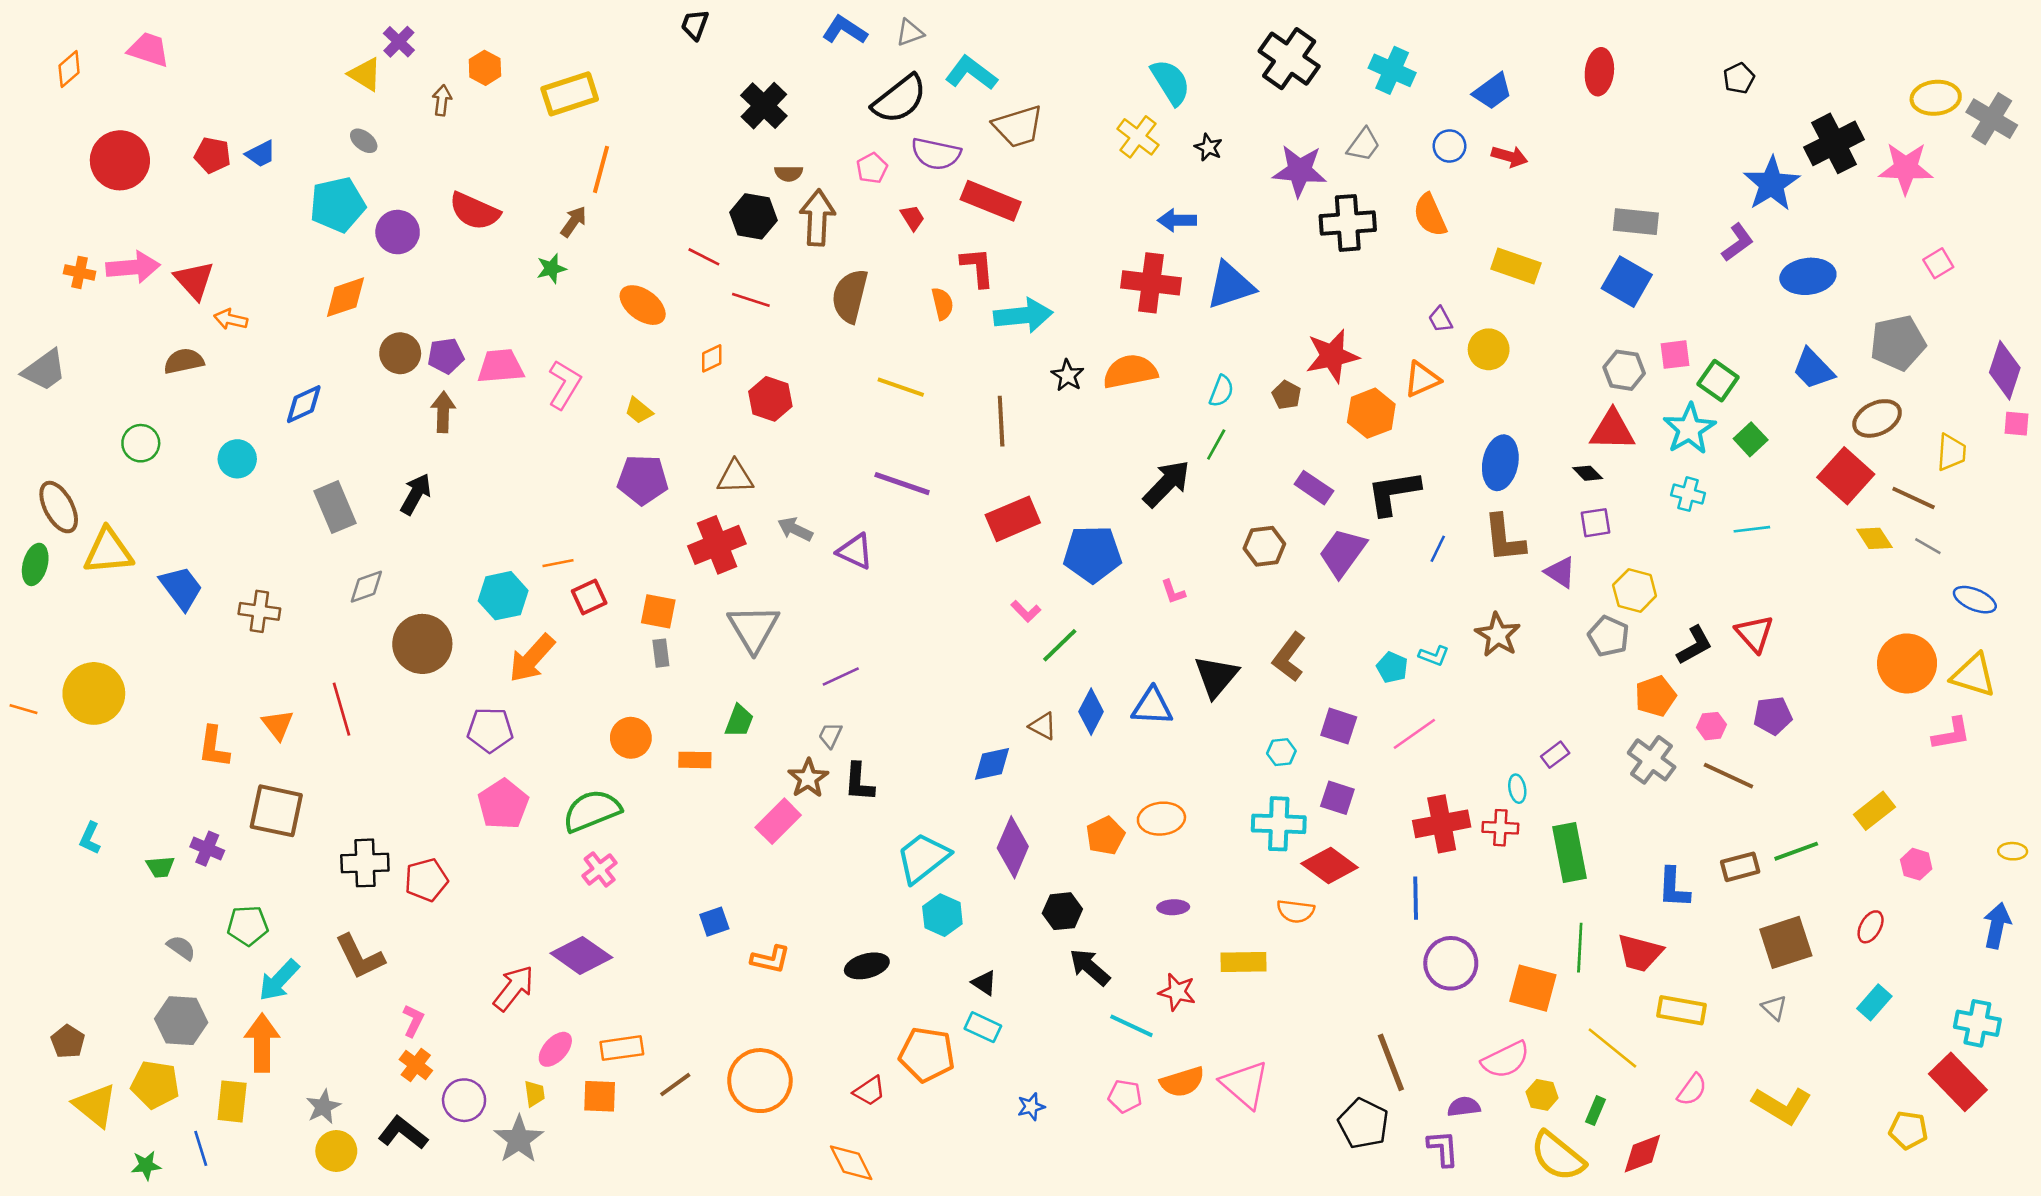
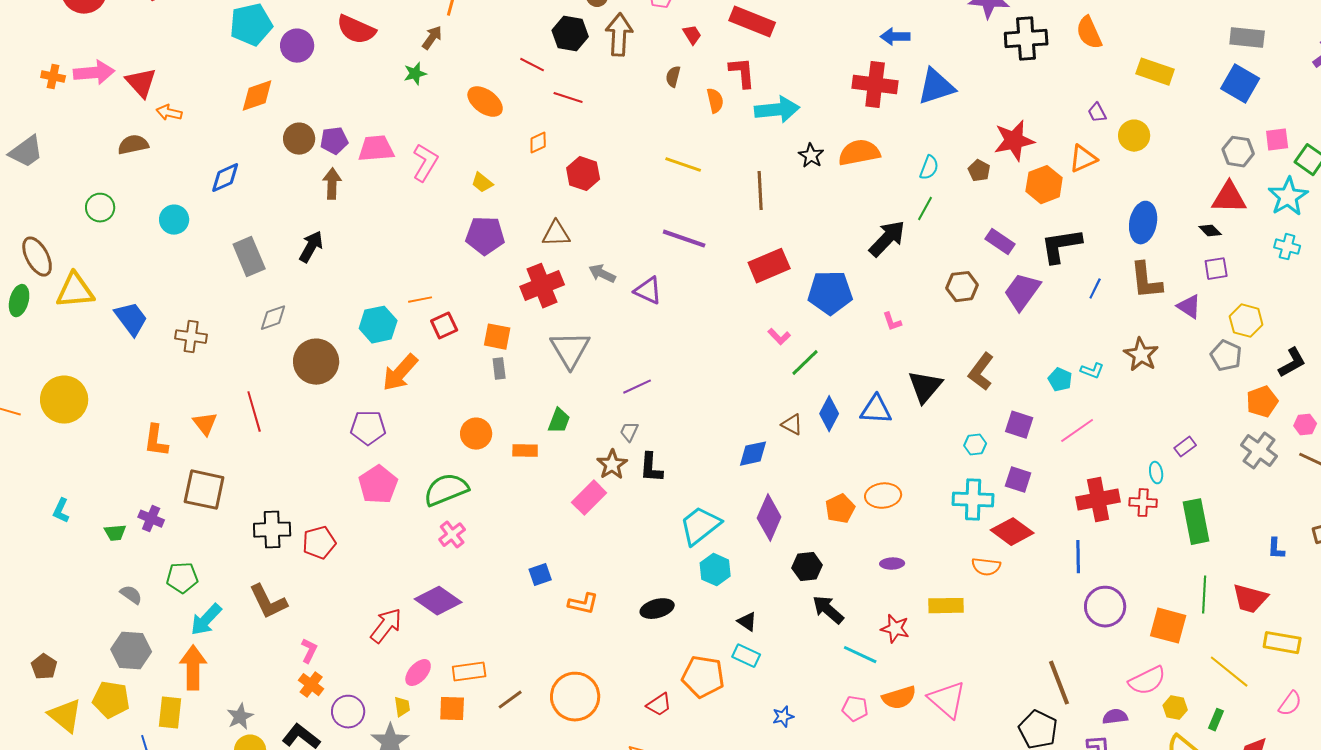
brown semicircle: (850, 296) -> (673, 77), moved, size x0.5
blue L-shape: (1674, 888) -> (1276, 549), size x0.7

